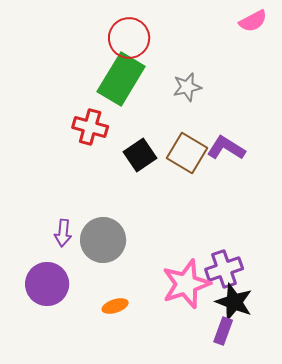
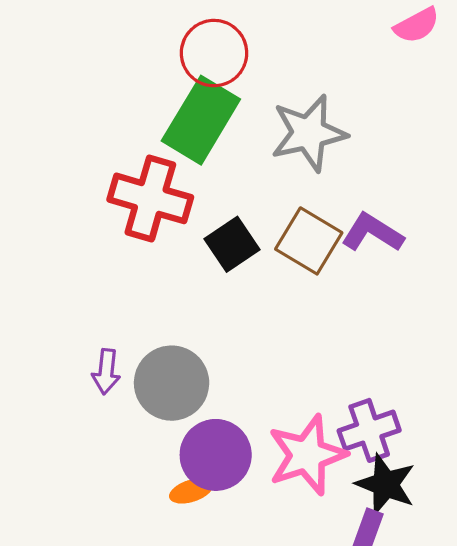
gray star: (187, 87) -> (309, 133), size x1.6
red cross: (90, 127) -> (150, 198), size x1.4
purple circle: (47, 284) -> (216, 455), moved

